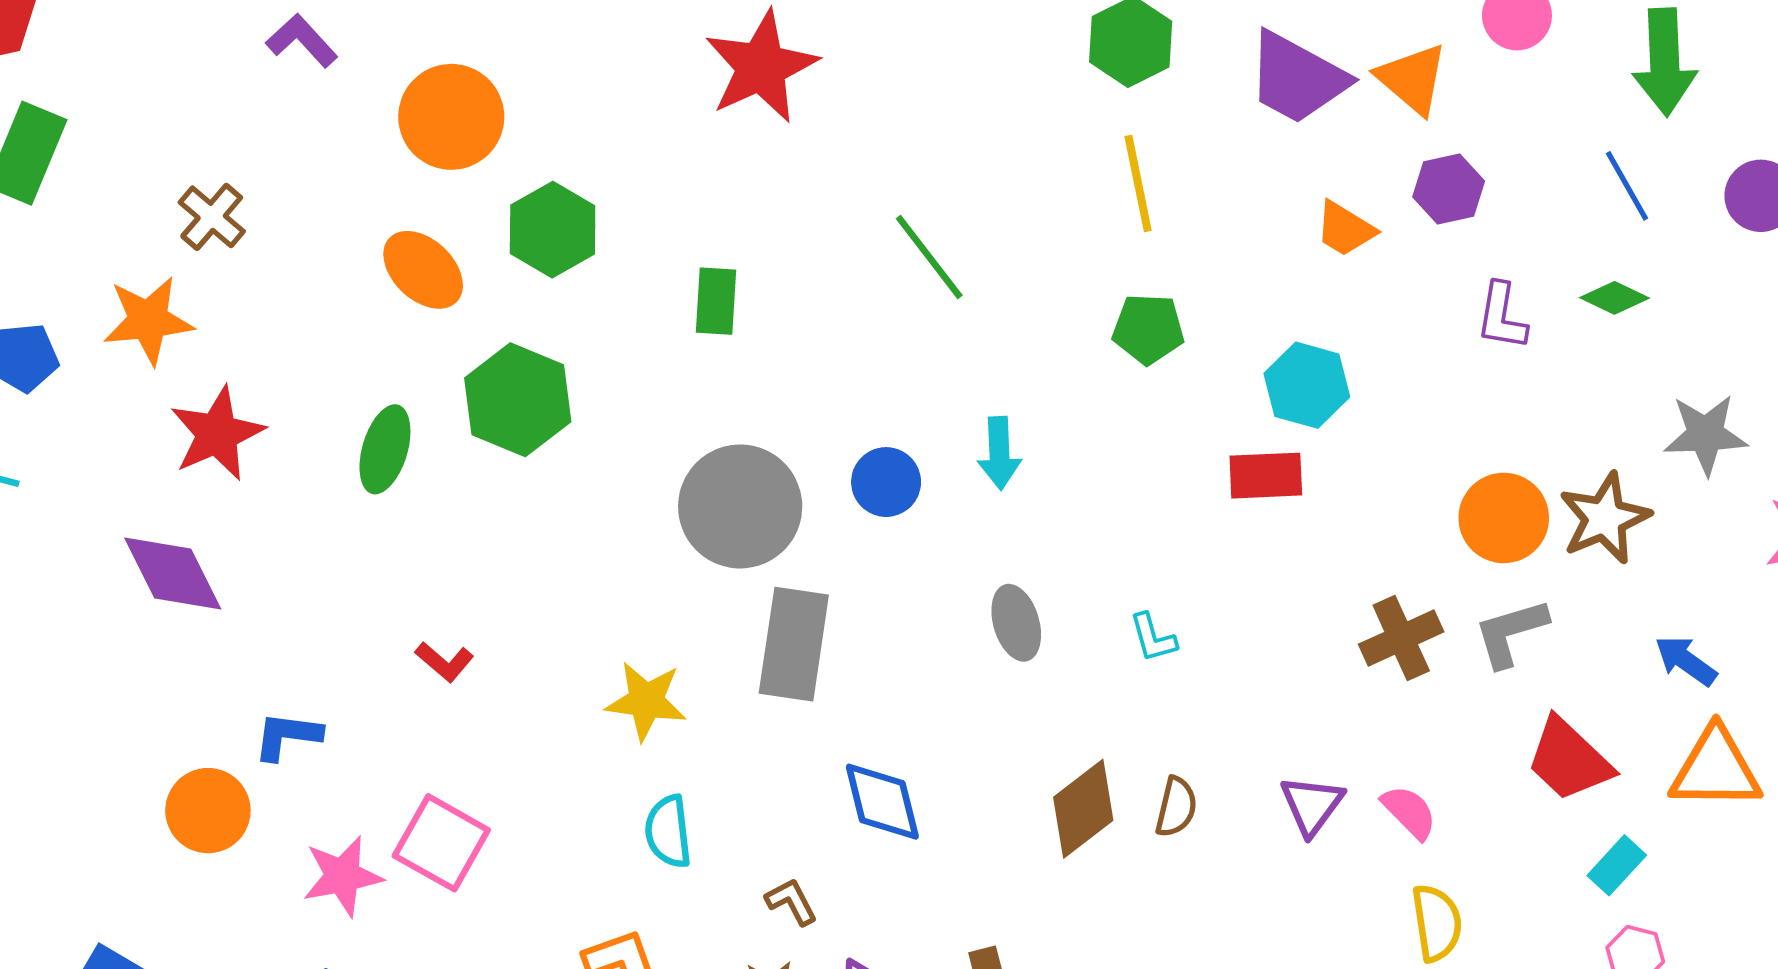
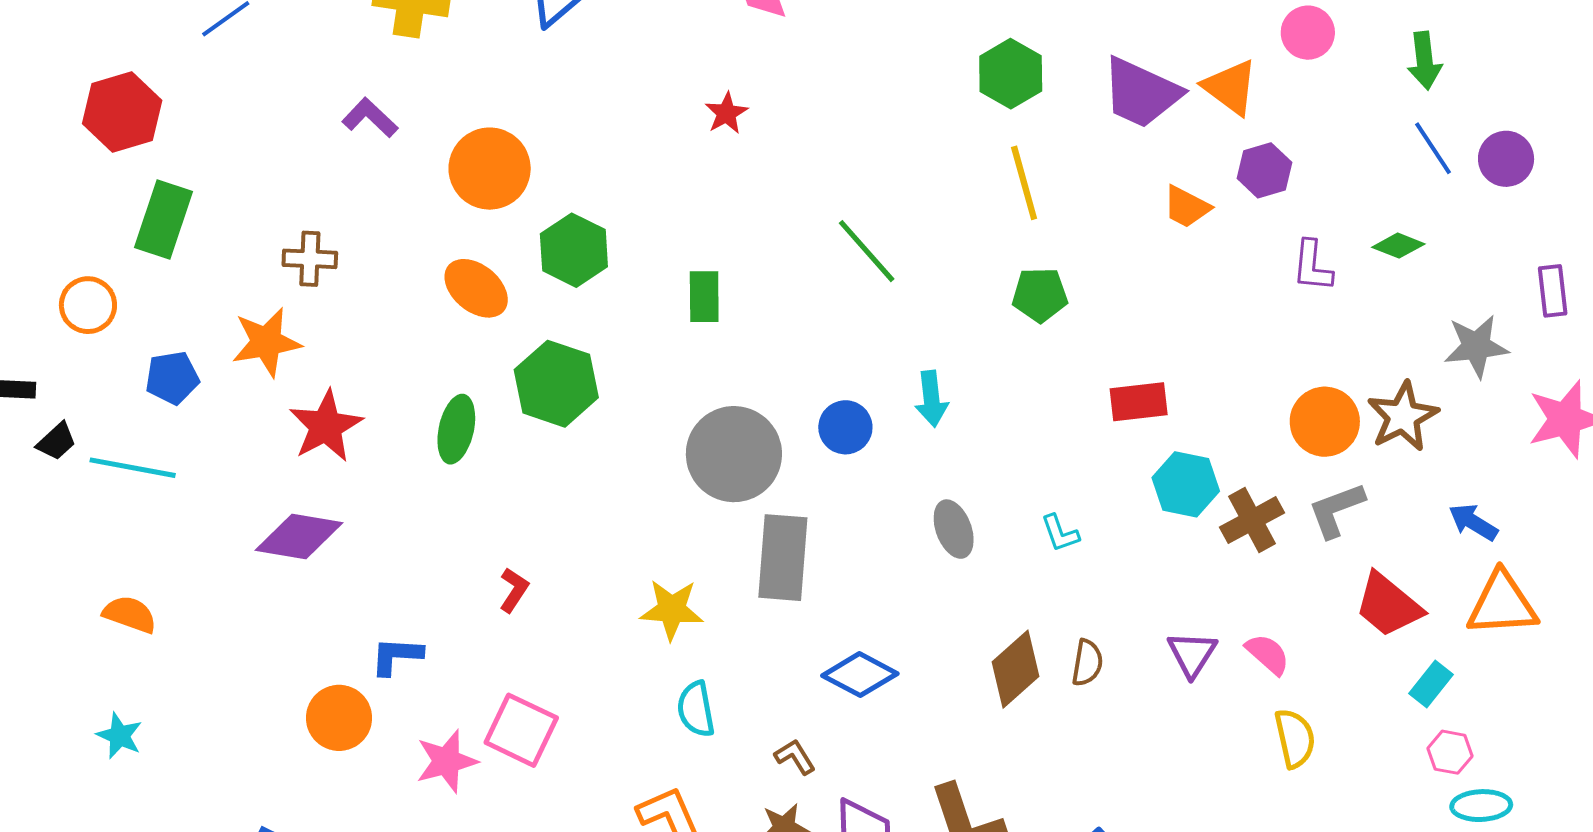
green arrow: (1665, 62) -> (1425, 61), size x0.7
red star: (761, 67) -> (726, 113), size x0.5
blue line: (1627, 186) -> (1433, 148), moved
brown cross: (212, 217) -> (310, 259), turned -34
cyan hexagon: (1307, 385) -> (1186, 484), moved
purple diamond: (173, 573) -> (299, 537), turned -50
red L-shape: (444, 662) -> (514, 590), turned -93
blue diamond: (882, 802) -> (860, 675), turned -44

